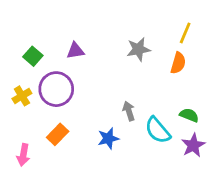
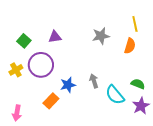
yellow line: (185, 33) -> (135, 24), turned -35
orange rectangle: (58, 134) -> (51, 101), moved
blue star: (108, 138) -> (68, 85), moved

